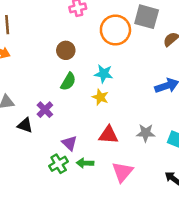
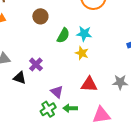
brown circle: (66, 50) -> (40, 16), moved
green semicircle: (68, 82) -> (63, 35), moved
pink triangle: (122, 172) -> (101, 115), turned 42

